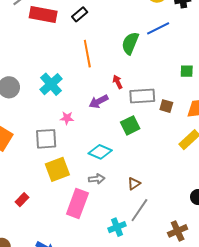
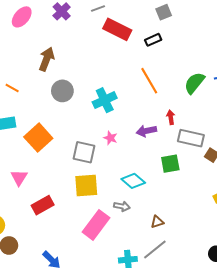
orange line: (87, 54) -> (149, 81), turned -36
red rectangle: (22, 200) -> (43, 205), size x1.5

